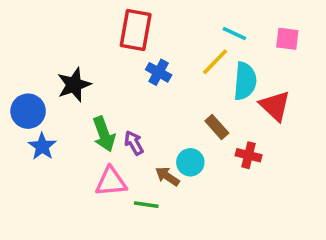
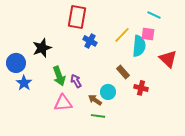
cyan line: (234, 34) -> (154, 15), moved
pink square: (287, 39) -> (148, 34), moved
red triangle: (275, 106) -> (168, 59), moved
green line: (146, 205) -> (98, 116), moved

